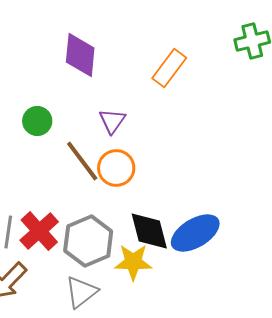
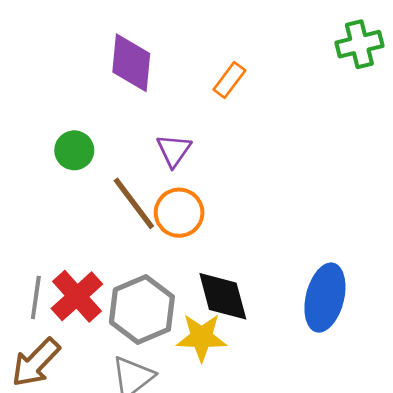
orange rectangle: (169, 68) -> (229, 80), moved, size x0.7
blue ellipse: (195, 233) -> (325, 298), moved, turned -45

